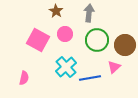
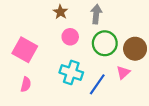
pink square: (38, 40) -> (25, 50), moved
cyan cross: (66, 67) -> (71, 72), turned -30
blue line: (90, 78) -> (97, 84), turned -45

